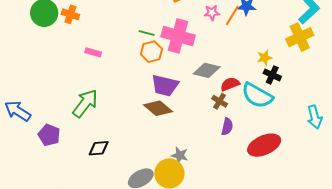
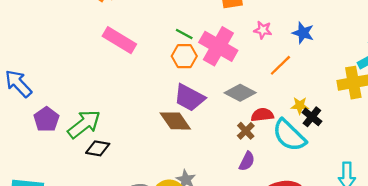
orange line: (232, 16) -> (280, 65), moved
pink rectangle: (93, 52) -> (119, 40), size x1.8
yellow star: (265, 58) -> (300, 106), moved
green arrow: (85, 103) -> (84, 124), moved

